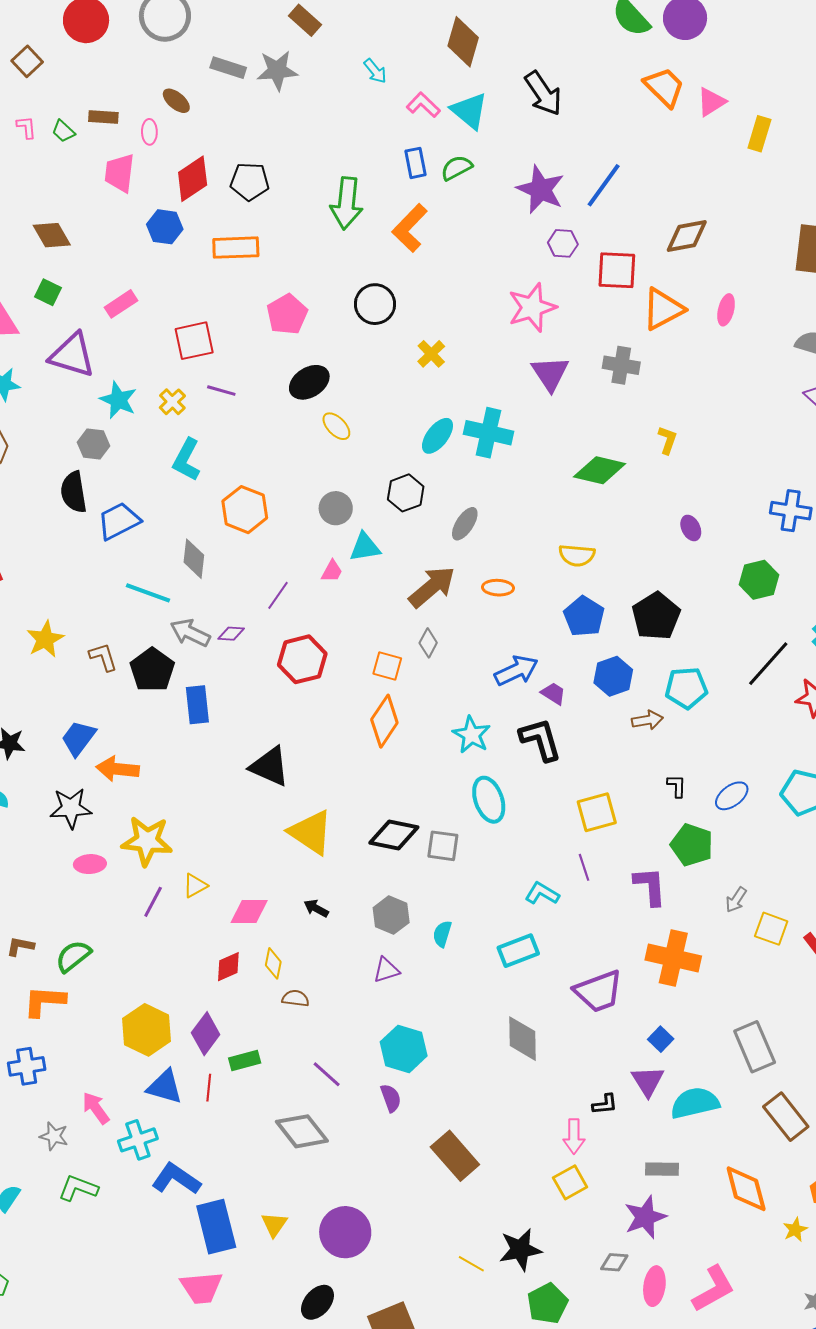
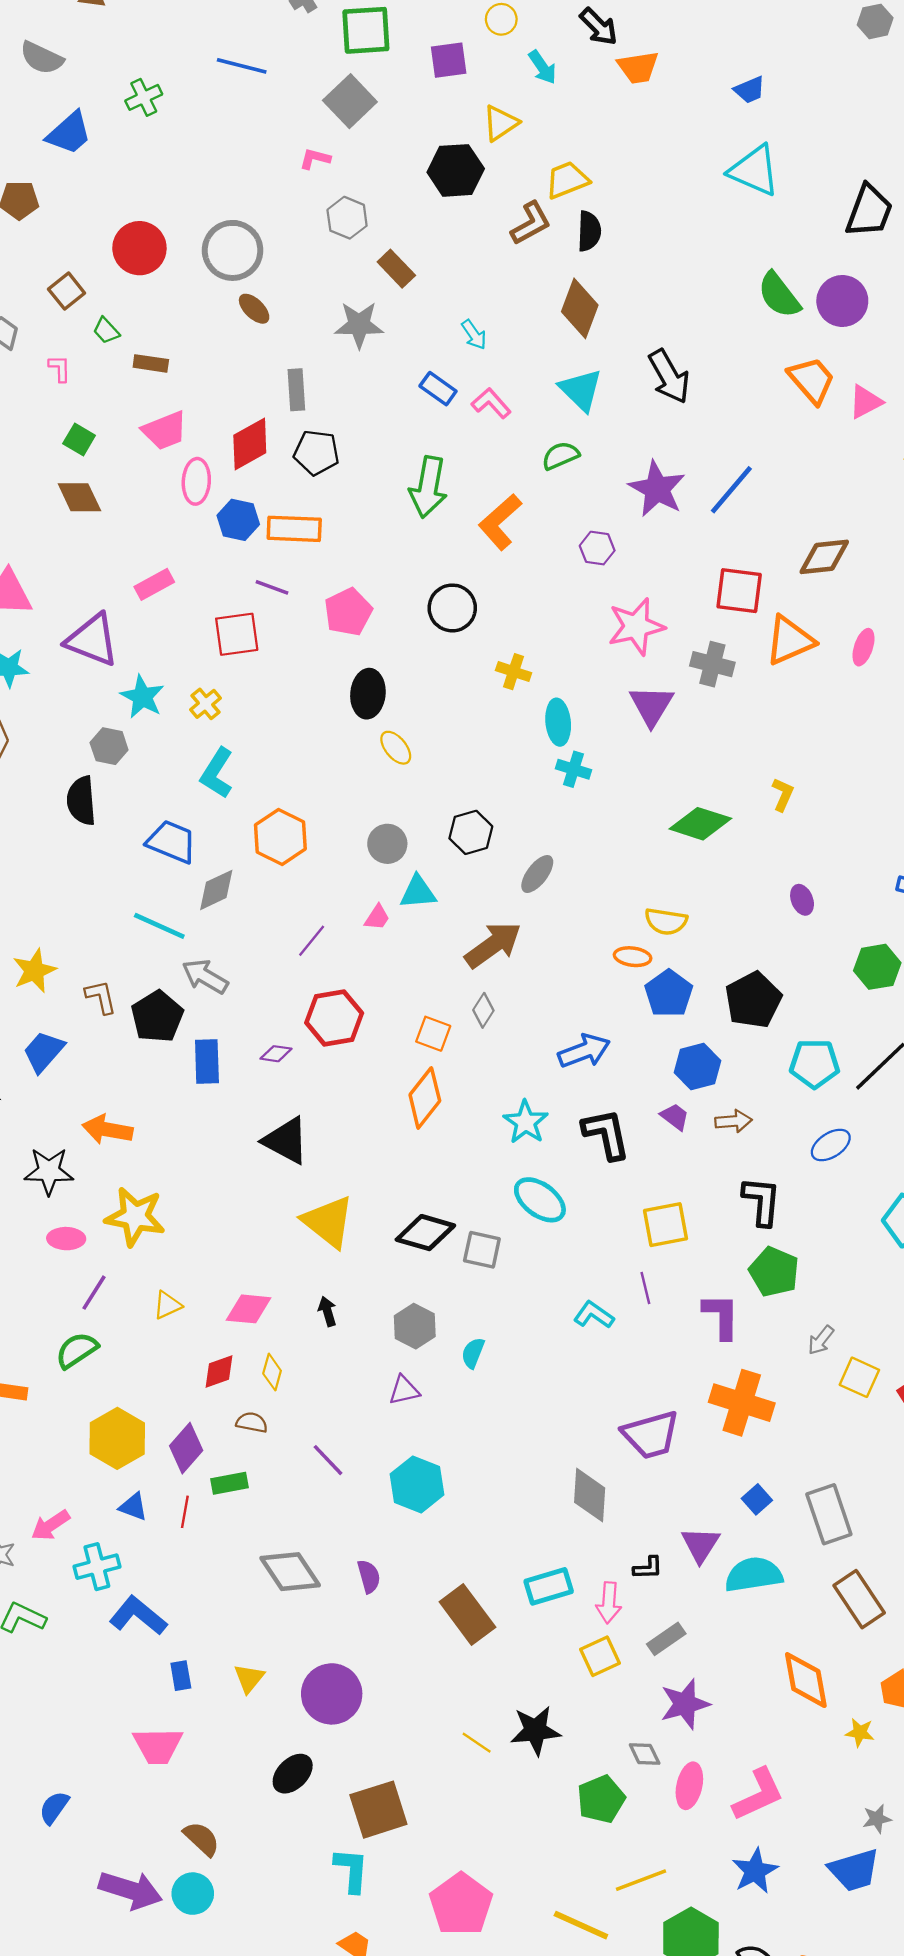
gray rectangle: (228, 68) -> (296, 390), moved, turned 64
brown ellipse: (176, 101) -> (254, 309), moved
pink L-shape: (423, 105) -> (491, 403), moved
green trapezoid: (63, 131) -> (106, 331), moved
pink ellipse: (149, 132) -> (196, 481), moved, size x1.5
blue rectangle: (416, 163) -> (438, 389), moved, turned -48
pink trapezoid: (120, 173) -> (165, 431), turned -123
blue hexagon: (165, 227) -> (238, 520), moved
purple hexagon: (563, 243) -> (597, 548), moved
green square: (48, 292) -> (79, 439), moved
yellow cross: (431, 354) -> (514, 672), turned -32
gray cross: (621, 365) -> (712, 664), moved
black ellipse: (309, 382) -> (368, 694), turned -57
purple line: (221, 391) -> (272, 587), moved
cyan cross: (488, 433) -> (573, 769), size x0.6
cyan ellipse: (437, 436) -> (558, 722), moved, turned -48
blue trapezoid: (119, 521) -> (172, 842), moved, turned 45
gray diamond: (194, 559) -> (216, 890), turned 54
orange ellipse: (498, 588) -> (633, 957), moved
purple diamond: (231, 634) -> (276, 1054), moved
cyan pentagon: (686, 688) -> (814, 1064), moved
purple trapezoid: (553, 693) -> (675, 1117), moved
blue trapezoid: (79, 738) -> (44, 1052), moved
black L-shape: (677, 786) -> (762, 1201), size x1.8
blue ellipse: (732, 796) -> (831, 1145), moved
cyan ellipse: (489, 800) -> (540, 1200), turned -39
yellow triangle: (195, 886) -> (167, 1305), moved
purple line: (153, 902) -> (94, 1293), moved
black arrow: (316, 908) -> (327, 1311), turned 40
cyan rectangle: (518, 951) -> (549, 1586), moved
green semicircle: (73, 956) -> (77, 1350), moved
brown semicircle: (295, 998) -> (252, 1422), moved
gray diamond: (523, 1039) -> (590, 1495), moved
blue square: (661, 1039) -> (757, 1499), moved
purple line: (327, 1074) -> (328, 1460), moved
blue triangle: (165, 1087) -> (133, 1507), size x0.7
purple semicircle: (391, 1098) -> (369, 1576), moved
pink arrow: (96, 1108) -> (51, 1525), turned -92
gray rectangle: (662, 1169) -> (666, 1639), moved, turned -40
blue rectangle: (216, 1227) -> (181, 1676), size x0.5
yellow star: (795, 1230) -> (860, 1732), turned 30
gray diamond: (614, 1262) -> (645, 1754), turned 56
green pentagon: (547, 1303) -> (601, 1799), moved

